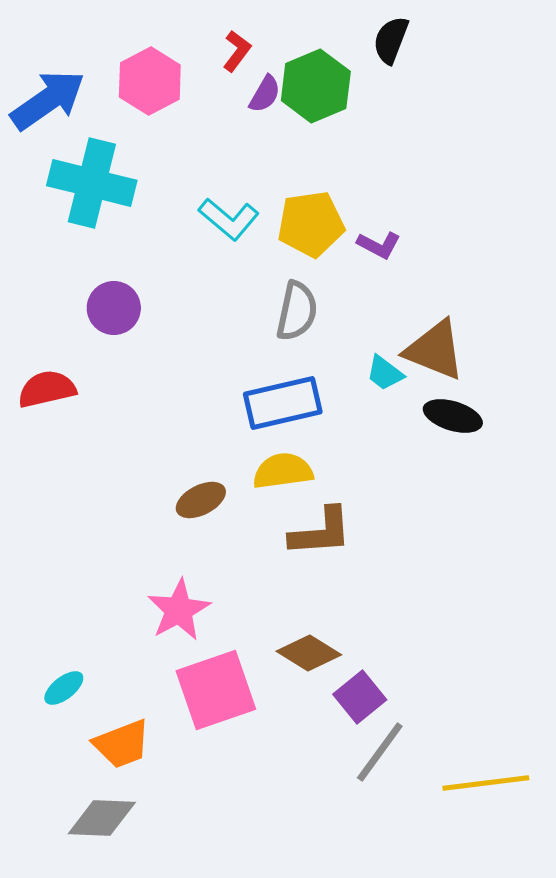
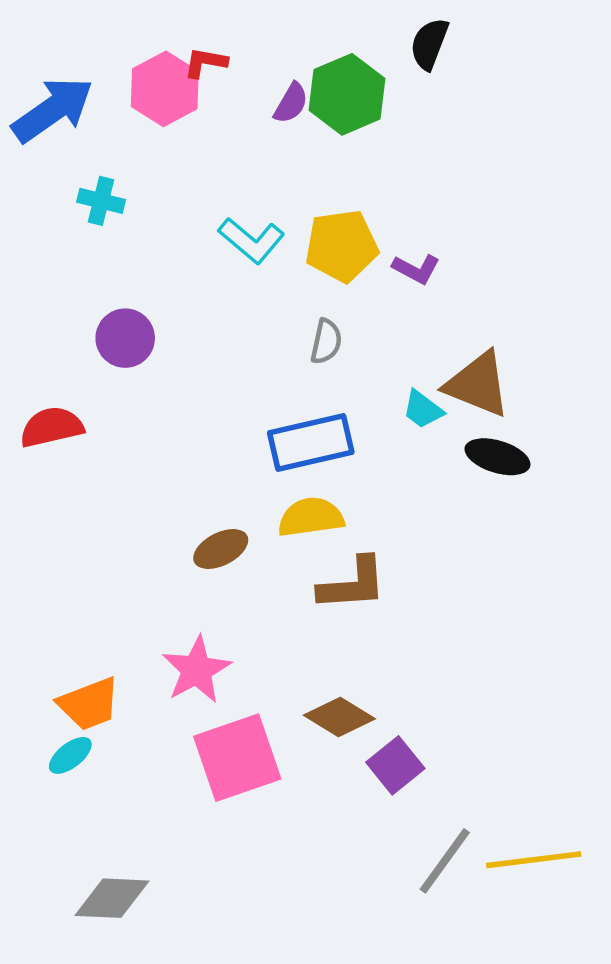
red L-shape: (237, 51) -> (205, 62), moved, turned -117
cyan cross: (92, 183) -> (101, 201), size x0.5
gray semicircle: (297, 311) -> (326, 341), size x0.7
orange trapezoid: (122, 744) -> (89, 704), moved
gray line: (380, 752) -> (445, 861), moved

